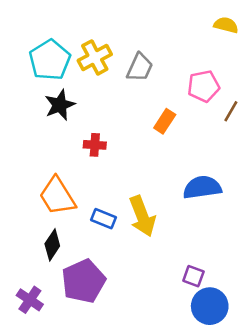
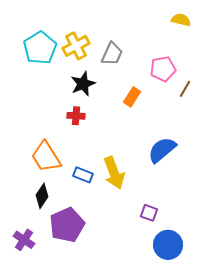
black star: (60, 105) -> (83, 84), moved
blue semicircle: (202, 187) -> (162, 150), turned -32
purple square: (193, 276) -> (149, 213), moved

